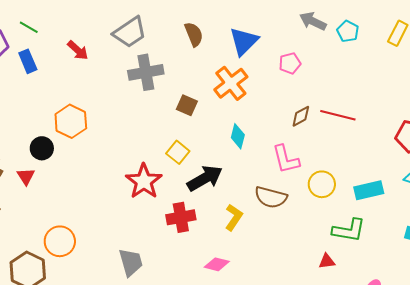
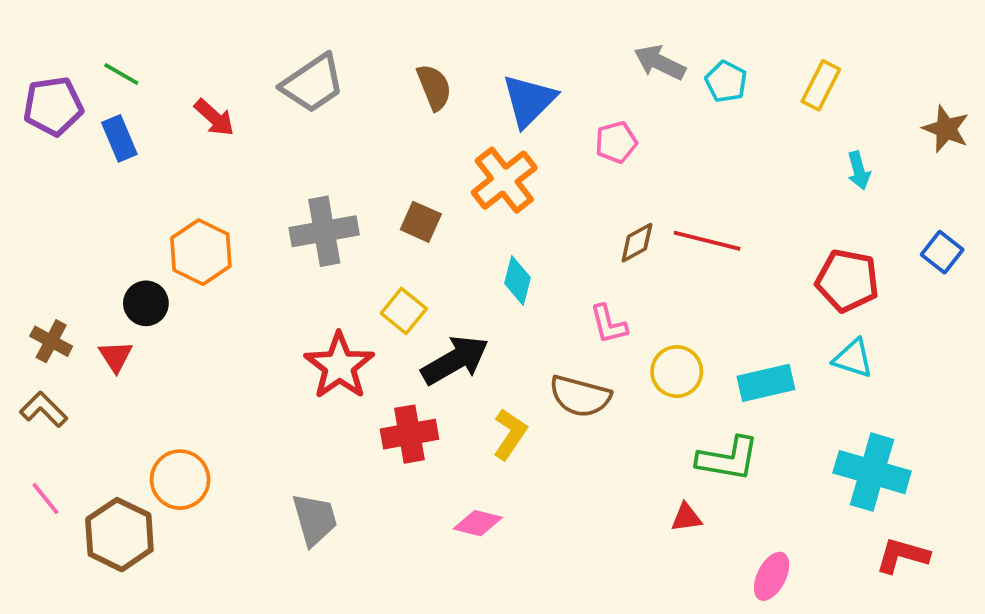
gray cross: (146, 72) -> (324, 231), moved
pink L-shape: (286, 159) -> (609, 324), size x0.7

